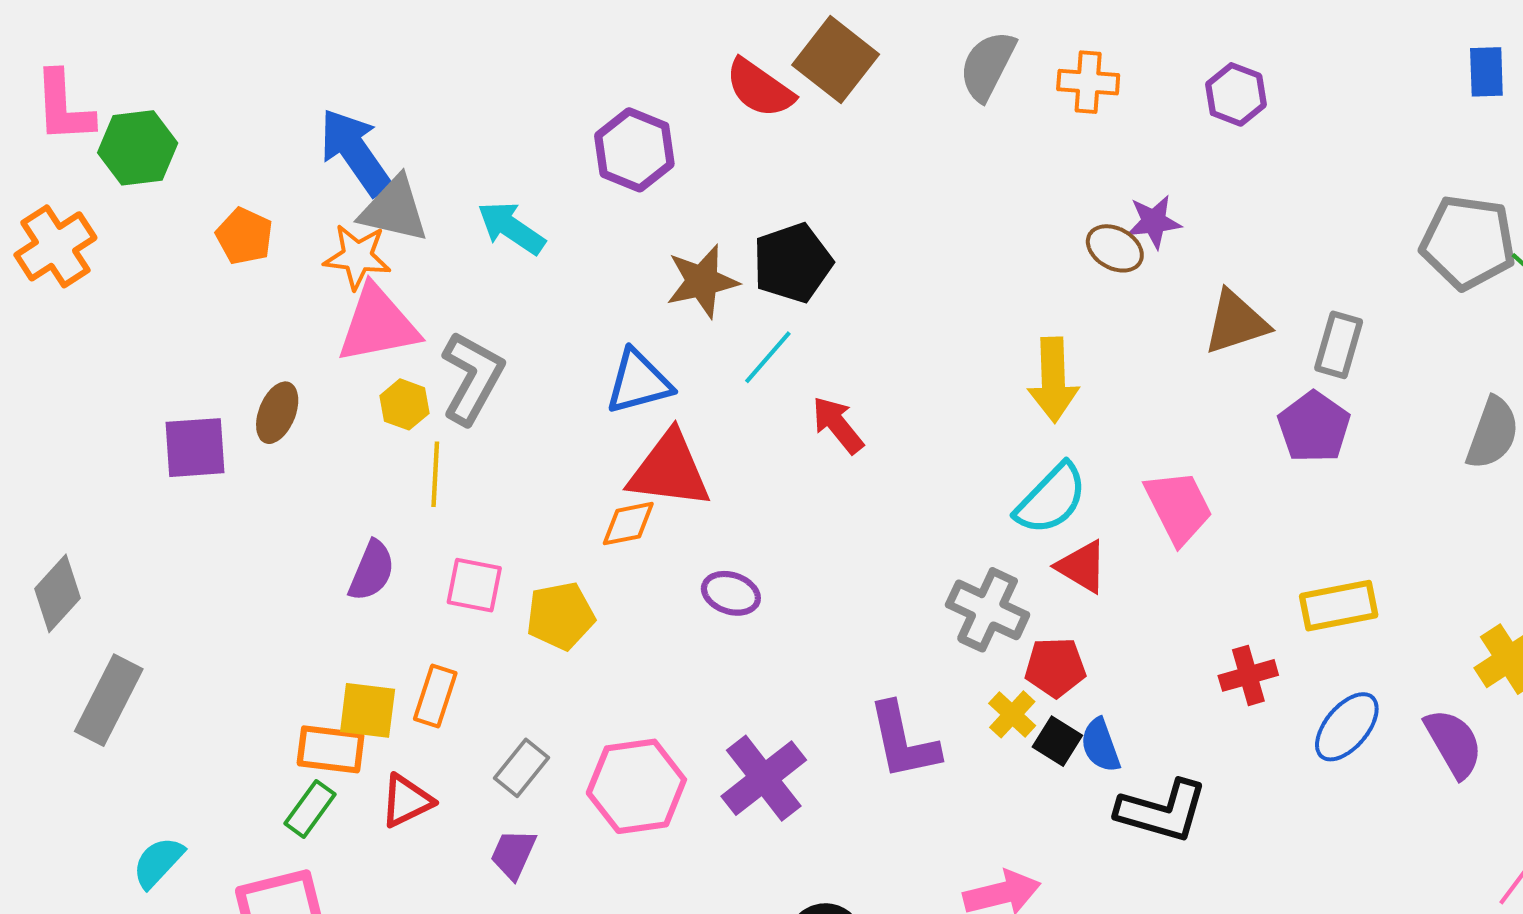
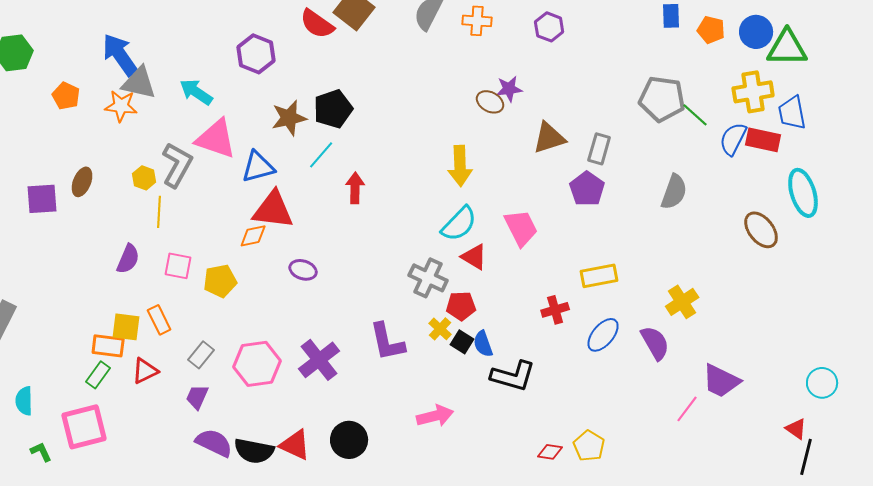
pink triangle: (378, 324) -> (216, 139), moved, turned 30
red arrow: (838, 425) -> (355, 188), turned 40
orange rectangle: (435, 696) -> (159, 320), turned -44
cyan semicircle: (158, 862) -> (24, 401), turned -44

